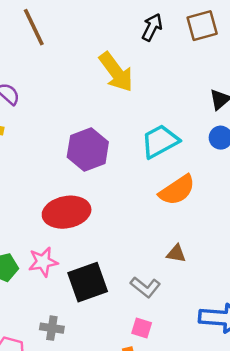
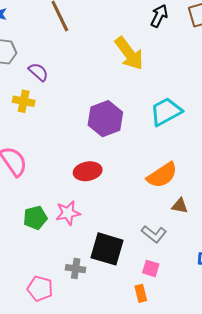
orange semicircle: (177, 190) -> (162, 175), moved
red ellipse: (67, 212) -> (88, 171), size x0.7
black square: (88, 282) -> (107, 249), moved, turned 36

